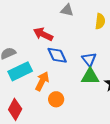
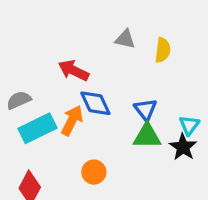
gray triangle: (67, 10) -> (125, 39), moved
orange arrow: (42, 81) -> (72, 120), moved

